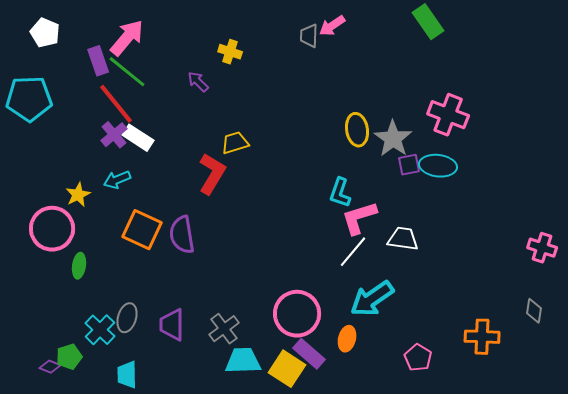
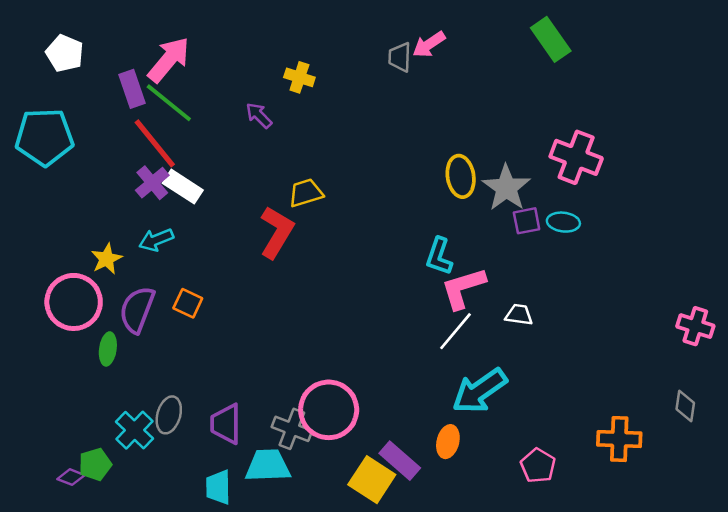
cyan ellipse: (438, 166) -> (563, 222), size x0.7
orange square: (142, 230) -> (188, 303), size x0.6
purple semicircle: (182, 235) -> (137, 310), moved, turned 30
white trapezoid: (403, 239) -> (519, 315), size x0.7
pink circle: (297, 314) -> (329, 410), moved
gray cross: (224, 329) -> (292, 429), turned -32
cyan trapezoid: (243, 361) -> (268, 466), moved
cyan trapezoid: (127, 375) -> (218, 487), moved

